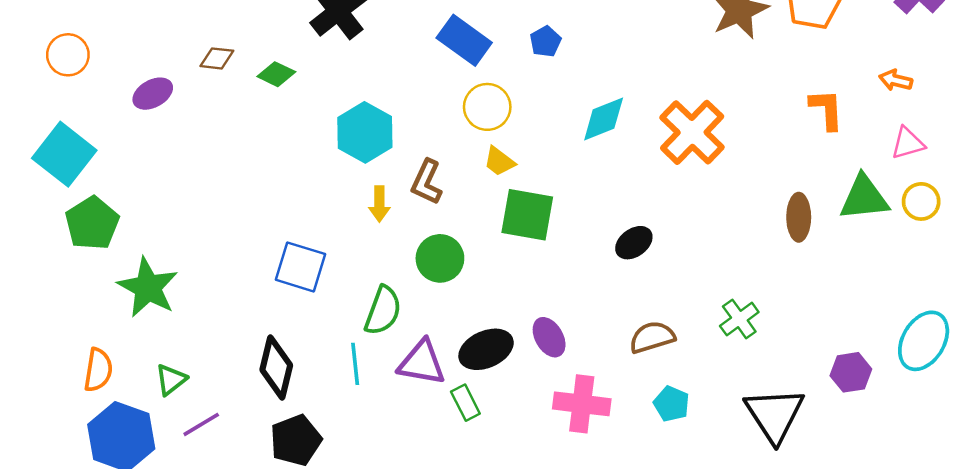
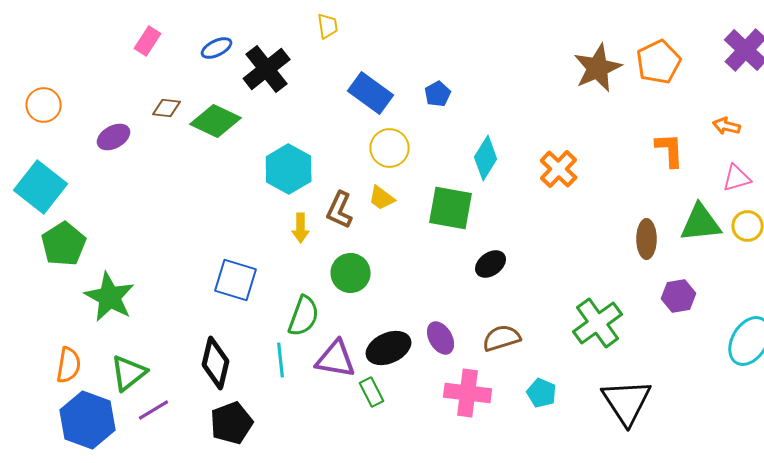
green diamond: (276, 74) -> (216, 121), size x1.6
cyan diamond: (604, 119) -> (486, 158), turned -36
orange cross: (692, 132) -> (559, 169), size x0.7
yellow trapezoid: (499, 161) -> (382, 198), moved
green square: (527, 215) -> (451, 208), moved
black ellipse: (634, 243) -> (491, 264), moved
green cross: (739, 319) -> (598, 323), size x1.5
brown semicircle: (652, 337) -> (502, 338), moved
purple hexagon: (851, 372) -> (679, 296), moved
green triangle: (171, 380) -> (129, 373), size x1.4

